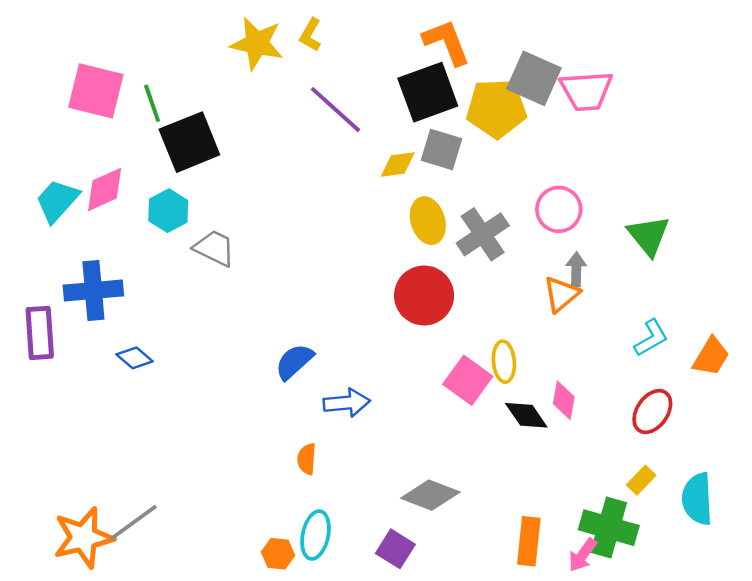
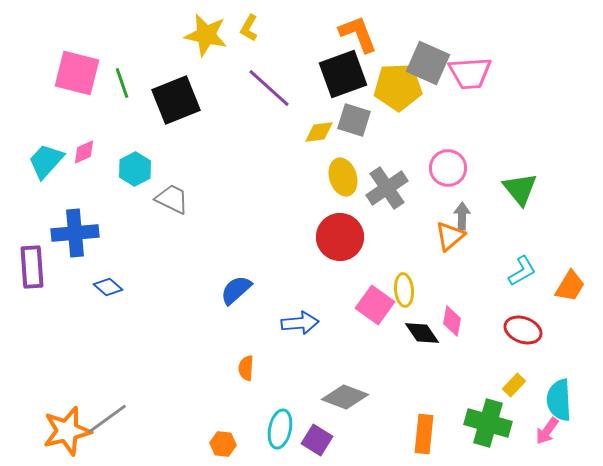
black square: (189, 142) -> (176, 100), moved
pink diamond: (105, 189) -> (84, 152), size x0.7
blue arrow: (347, 403) -> (300, 323), moved
red ellipse: (652, 412) -> (523, 330), turned 75
cyan ellipse: (315, 535) -> (280, 429), moved
pink arrow: (582, 555) -> (547, 431), moved

